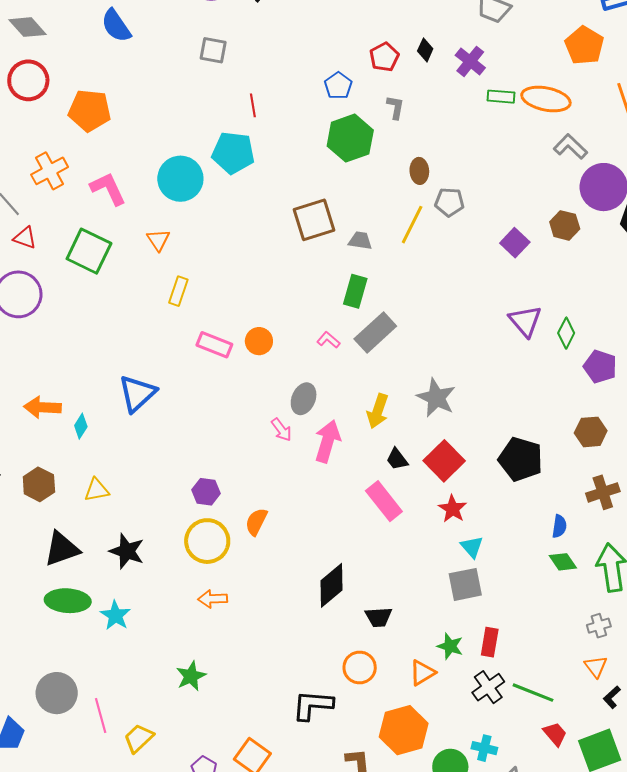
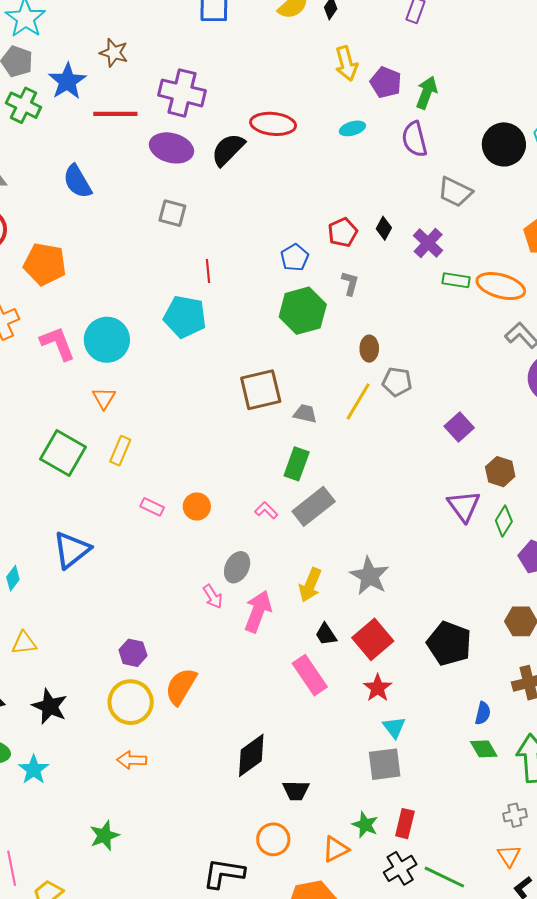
cyan circle: (180, 179) -> (107, 340), moved
brown hexagon: (565, 225) -> (500, 472), moved
green square: (89, 251) -> (63, 453), moved
pink rectangle: (214, 345) -> (152, 507), size x0.7
orange semicircle: (256, 522) -> (181, 686), size x1.4

